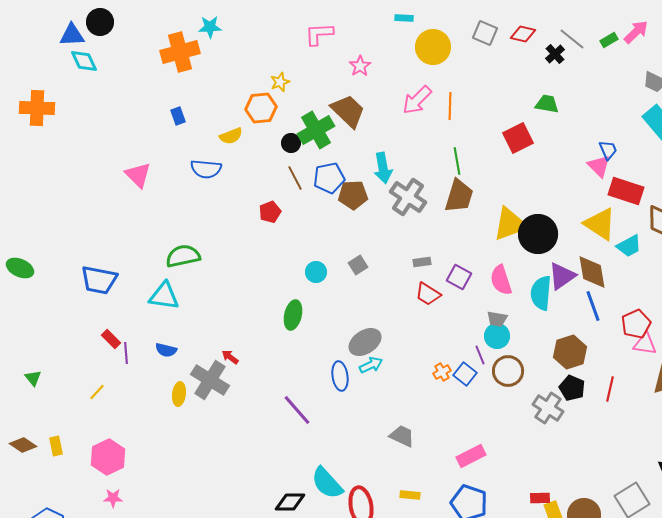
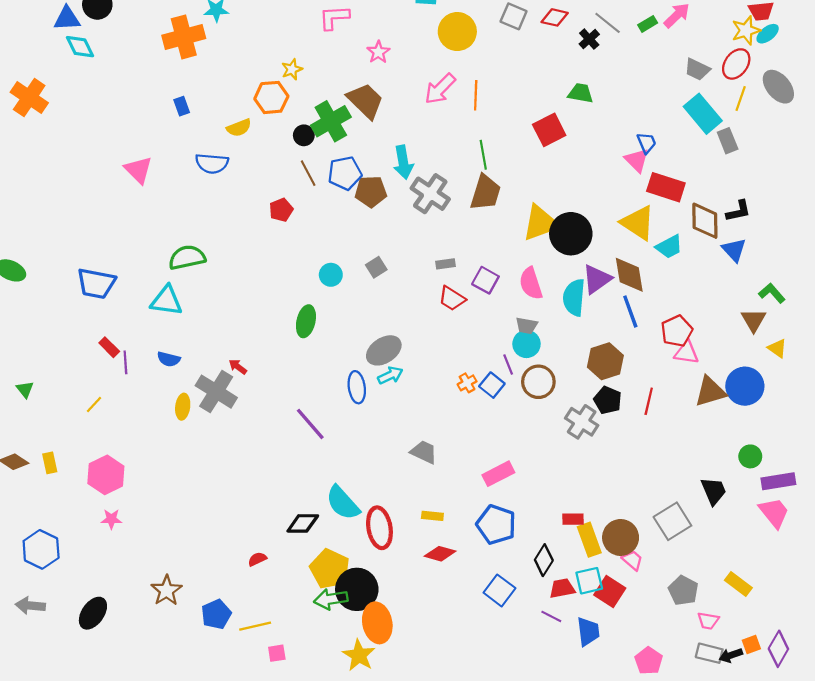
orange cross: (37, 108) -> (29, 97), turned 32

